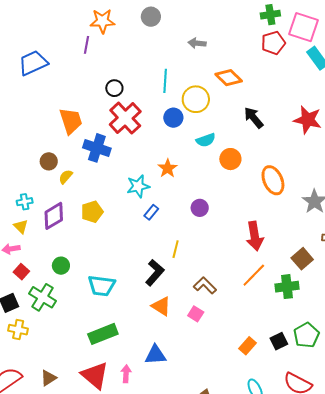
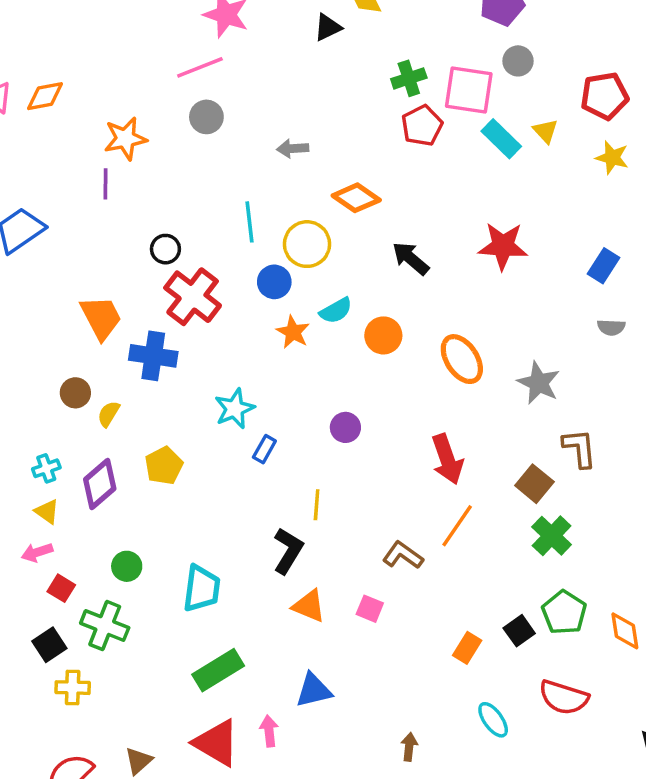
orange star: (168, 168) -> (293, 332), moved
brown L-shape: (205, 285) -> (403, 555), moved
cyan trapezoid: (102, 286) -> (202, 589), turned -80
green cross: (287, 287) -> (552, 536), moved, turned -30

